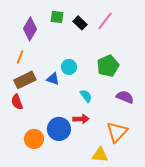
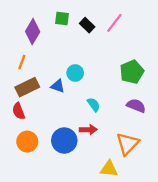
green pentagon: (108, 66) -> (132, 72), moved
orange circle: (34, 139) -> (27, 142), moved

